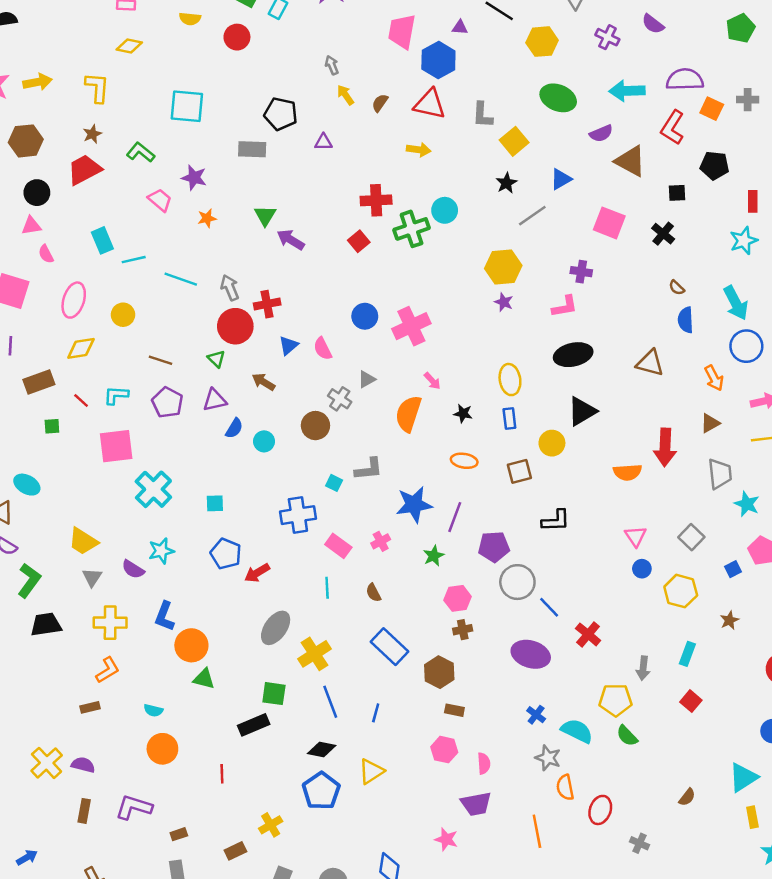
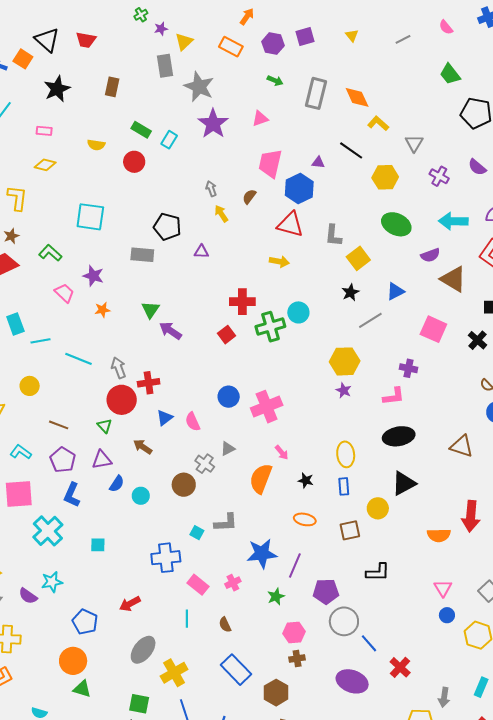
brown semicircle: (380, 103) -> (249, 197), moved
cyan L-shape: (116, 395) -> (21, 452), turned 30
blue pentagon: (226, 554) -> (85, 622), moved
blue L-shape: (164, 616) -> (72, 495), moved

